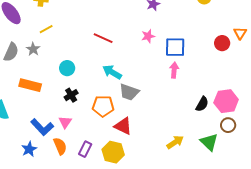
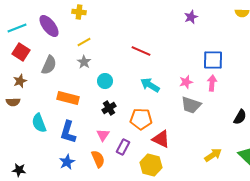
pink star: (148, 36) -> (186, 82), moved
gray star: (33, 49) -> (84, 62), moved
gray trapezoid: (129, 92) -> (191, 105), moved
blue L-shape: (42, 127) -> (68, 132), moved, turned 60
purple rectangle: (85, 149) -> (123, 147), moved

